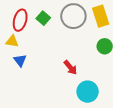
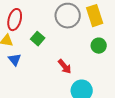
green square: (43, 18) -> (38, 39), moved

